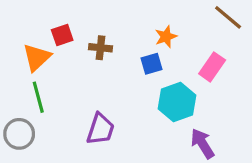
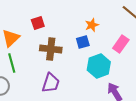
red square: (62, 35) -> (38, 23), moved
brown cross: (100, 48) -> (51, 49), moved, size x1.5

